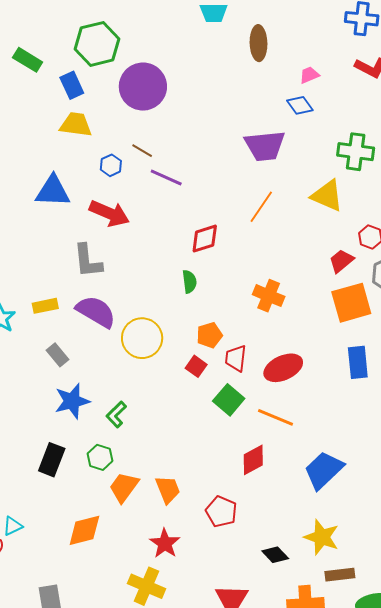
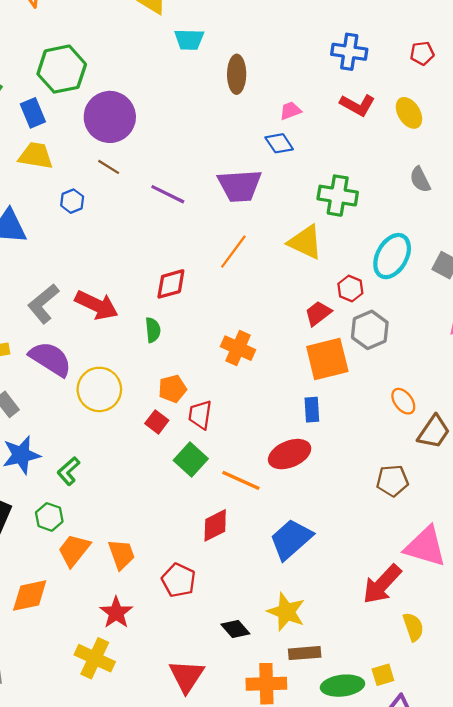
brown line: (142, 151) -> (109, 167), moved
purple line: (166, 178) -> (168, 194), moved
red arrow: (109, 213) -> (97, 305), moved
gray L-shape: (88, 261) -> (43, 304), turned 54
blue rectangle: (358, 362) -> (312, 410), moved, size x0.7
red ellipse: (283, 368) -> (290, 454), moved

